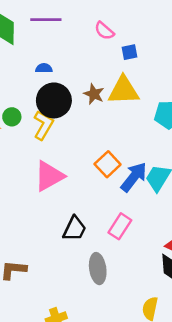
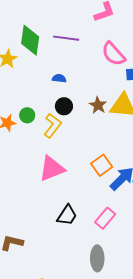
pink semicircle: (104, 31) -> (114, 54), size x1.5
black circle: (54, 100) -> (64, 106), size x0.6
gray ellipse: (98, 269) -> (97, 258), moved

